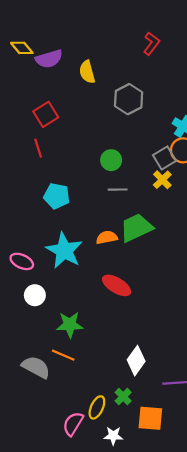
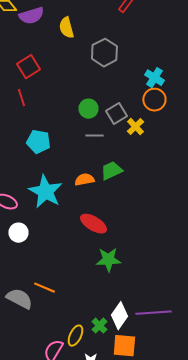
gray square: (164, 158) -> (116, 114), moved
green trapezoid: (136, 228) -> (111, 171), size x0.7
green star: (70, 325) -> (108, 260), moved
white diamond: (136, 361) -> (119, 316), moved

